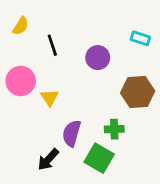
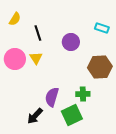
yellow triangle: (50, 98) -> (36, 58), moved
green square: (99, 158) -> (72, 115), turned 35

